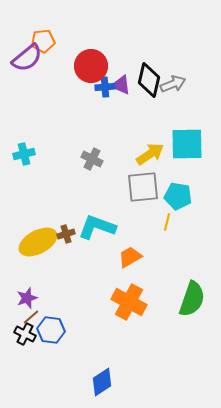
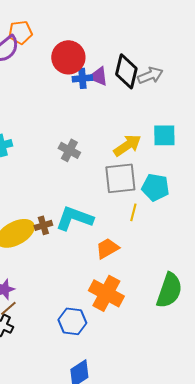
cyan square: (187, 144) -> (164, 135), size x0.7
yellow line: (167, 222) -> (133, 212), moved
blue hexagon: (51, 330) -> (72, 321), moved

